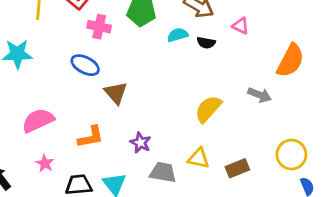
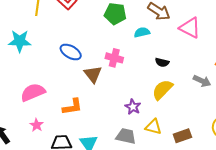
pink triangle: (241, 26) -> (190, 28), size x1.6
pink cross: (99, 27) -> (114, 58), moved
black semicircle: (206, 43) -> (162, 62), moved
purple star: (140, 143) -> (133, 107), moved

